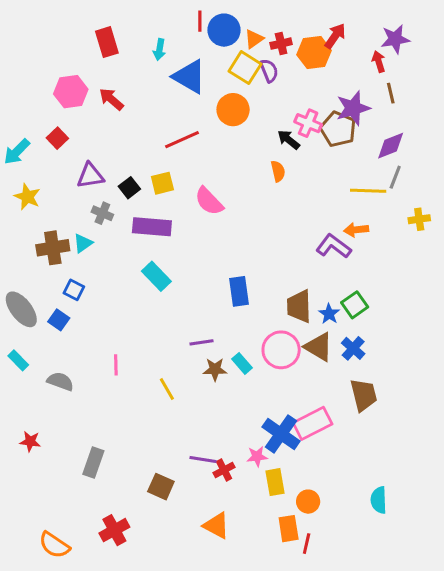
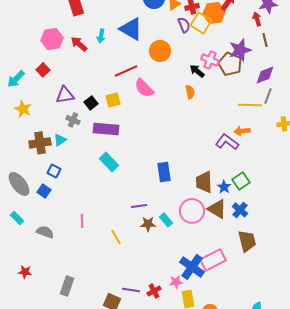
cyan arrow: (159, 50) -> (101, 36), moved
yellow square: (245, 68) -> (201, 23), moved
pink semicircle: (209, 201) -> (144, 88), moved
purple line: (203, 459) -> (131, 290), moved

